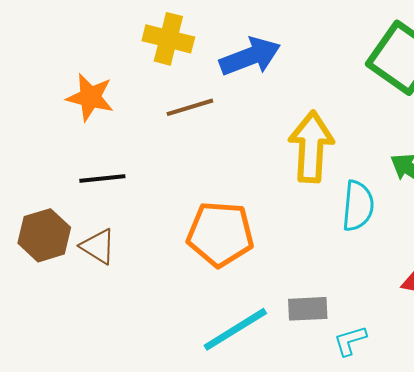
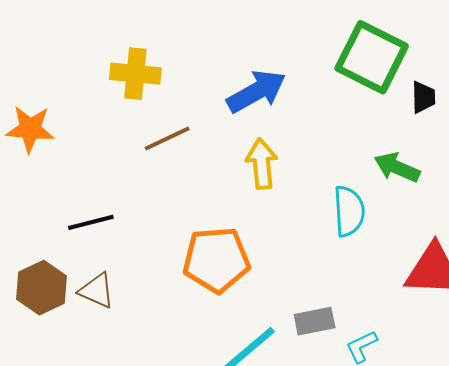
blue arrow: (250, 57) -> (256, 91), moved
orange star: (90, 97) -> (30, 129), moved
yellow arrow: (311, 147) -> (262, 164), moved, size x0.7

